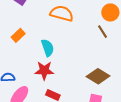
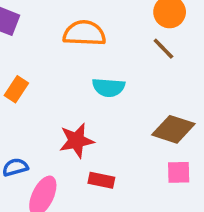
cyan semicircle: (48, 48) -> (109, 87), moved, turned 126

